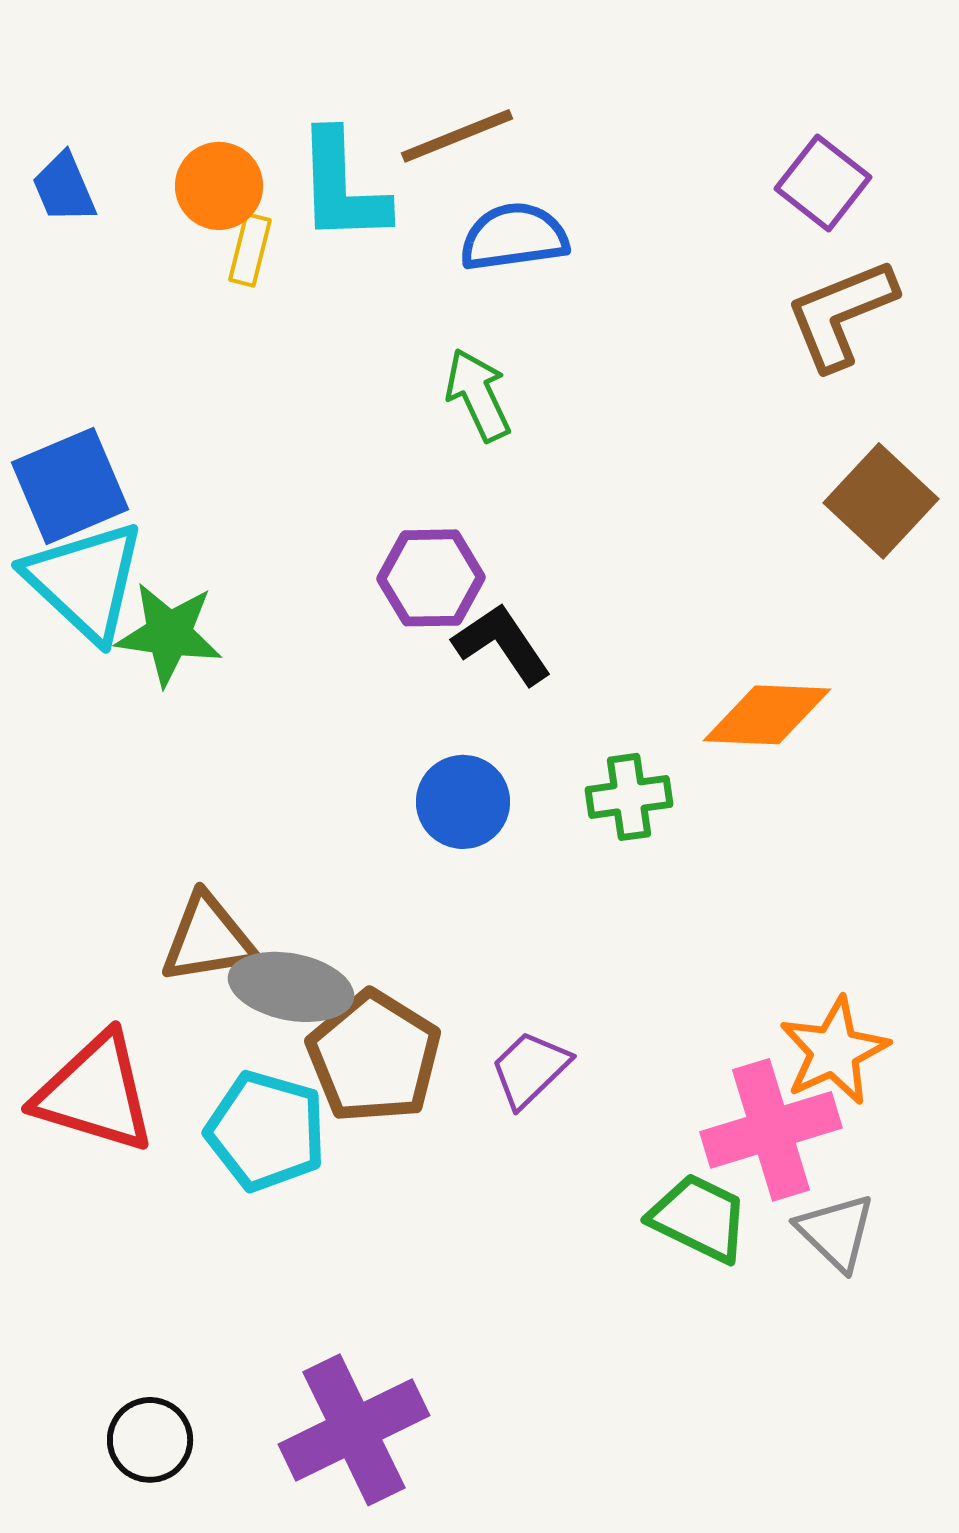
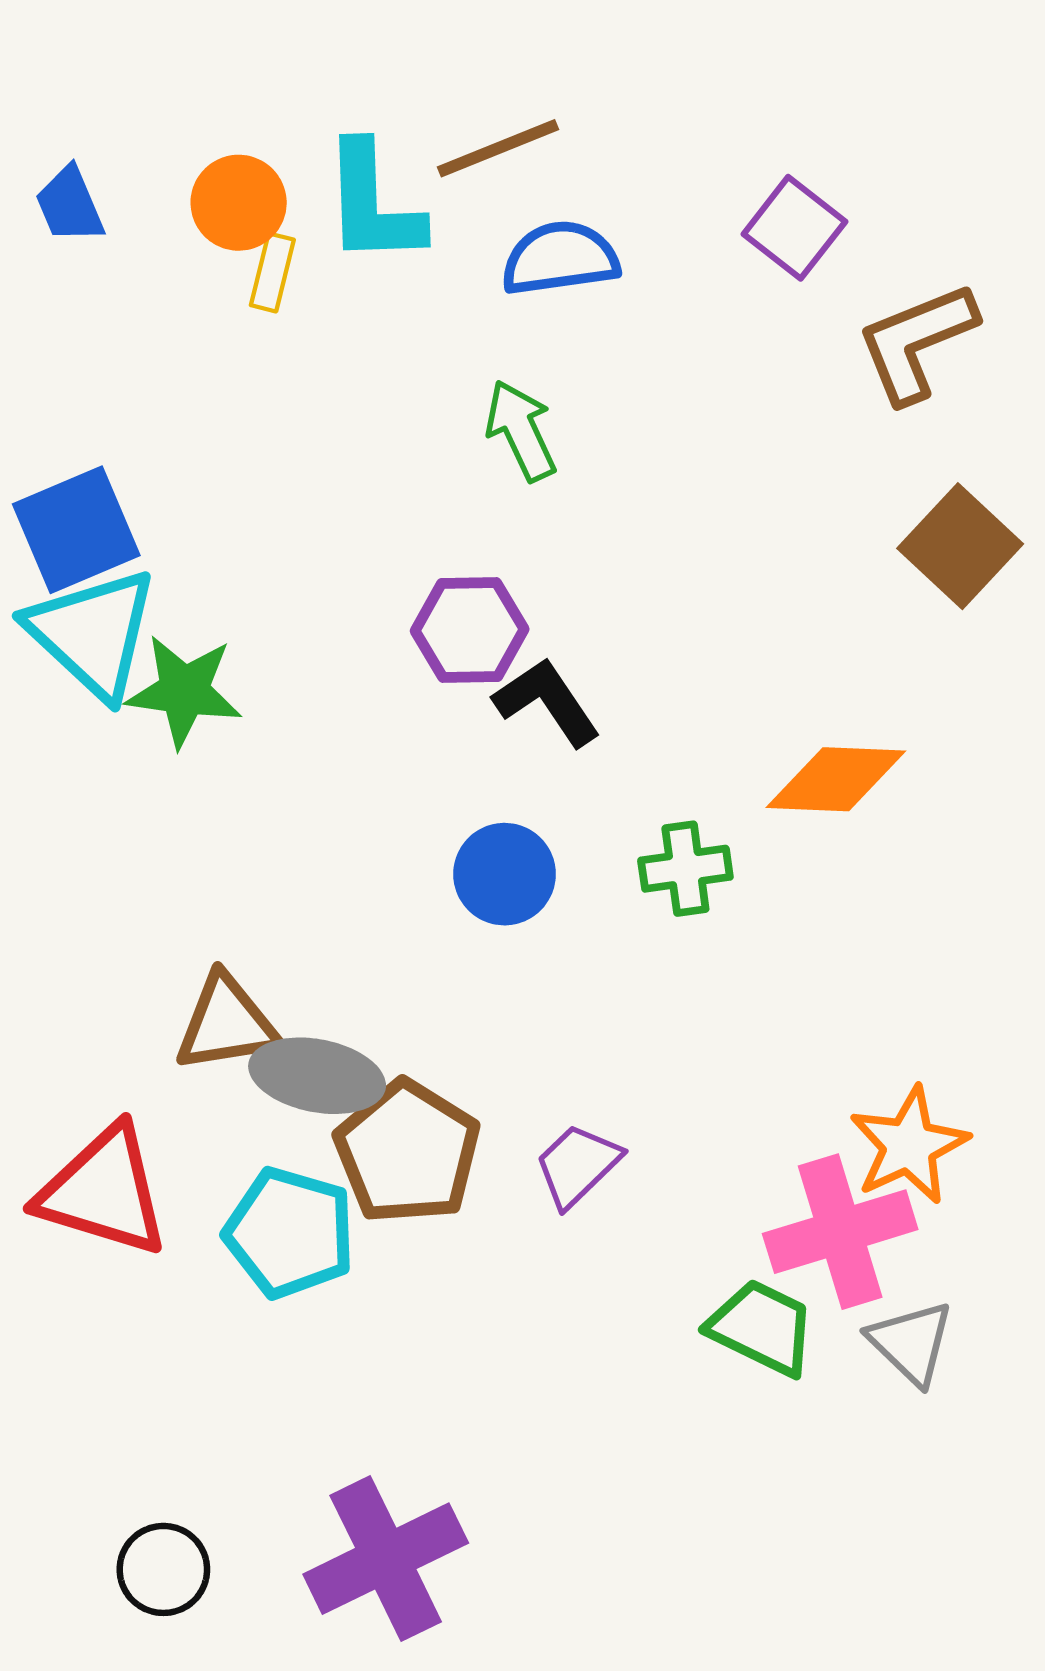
purple square: (823, 183) -> (794, 228), moved

